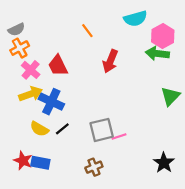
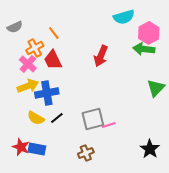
orange line: (87, 31) -> (54, 33), moved
orange cross: (20, 48) -> (35, 48), moved
blue cross: (51, 102) -> (47, 93), turned -35

